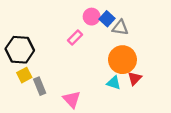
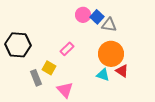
pink rectangle: (75, 38) -> (67, 49), moved
yellow square: (24, 75) -> (49, 68), moved, turned -32
red triangle: (135, 78) -> (122, 71), turned -40

